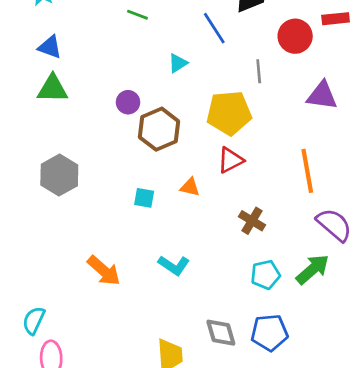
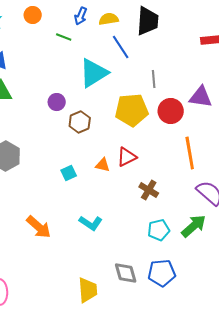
red circle: (295, 36) -> (171, 111), moved
cyan triangle: (178, 63) -> (94, 73), size x2.0
brown hexagon: (159, 129) -> (80, 122), size x0.7
red triangle: (230, 160) -> (127, 157), moved
cyan square: (144, 198) -> (69, 173), turned -35

